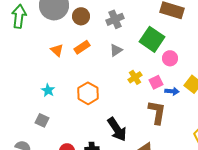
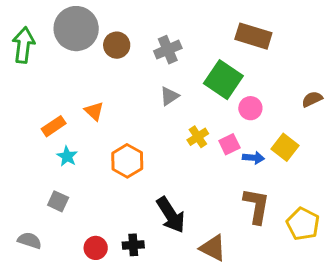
orange rectangle: (82, 47) -> (54, 126), moved
orange triangle: (57, 50) -> (94, 111), moved
brown L-shape: (157, 112) -> (256, 206), moved

